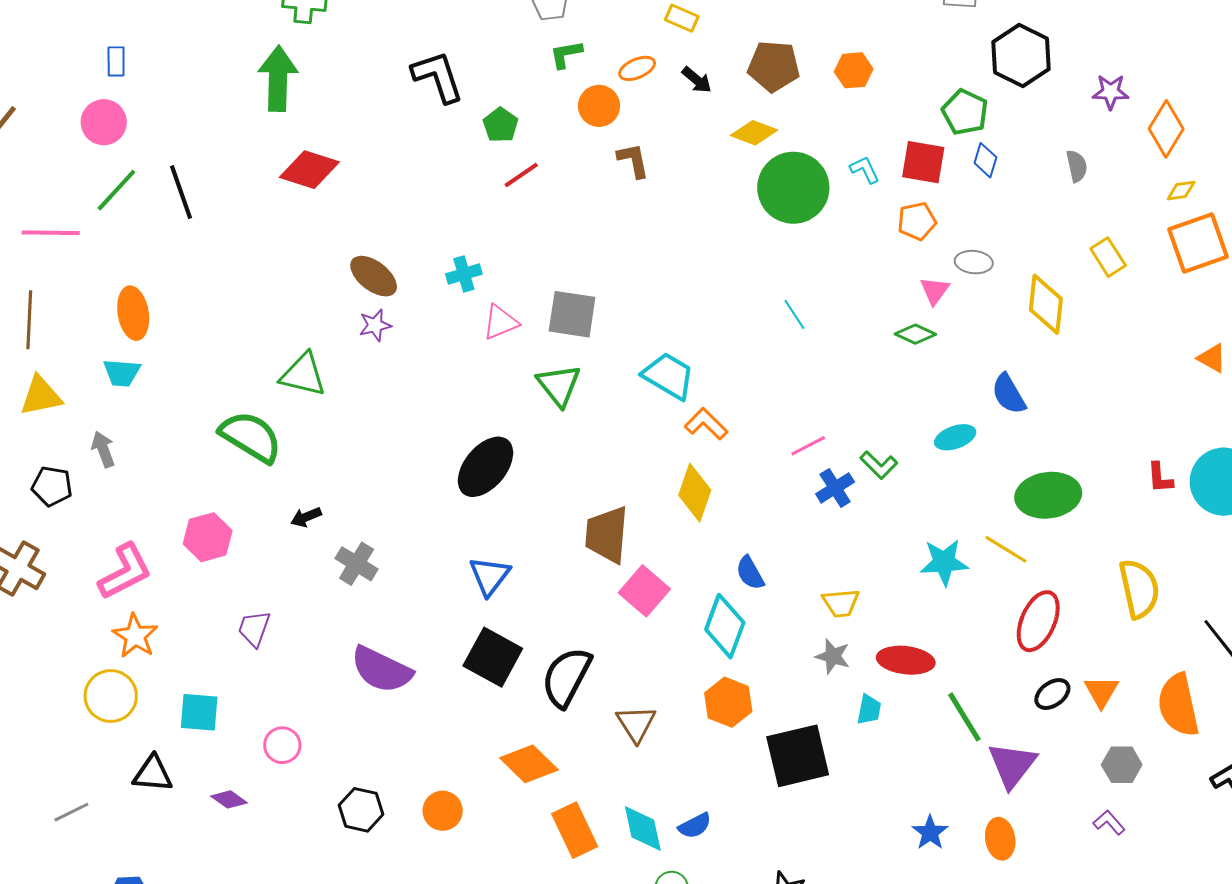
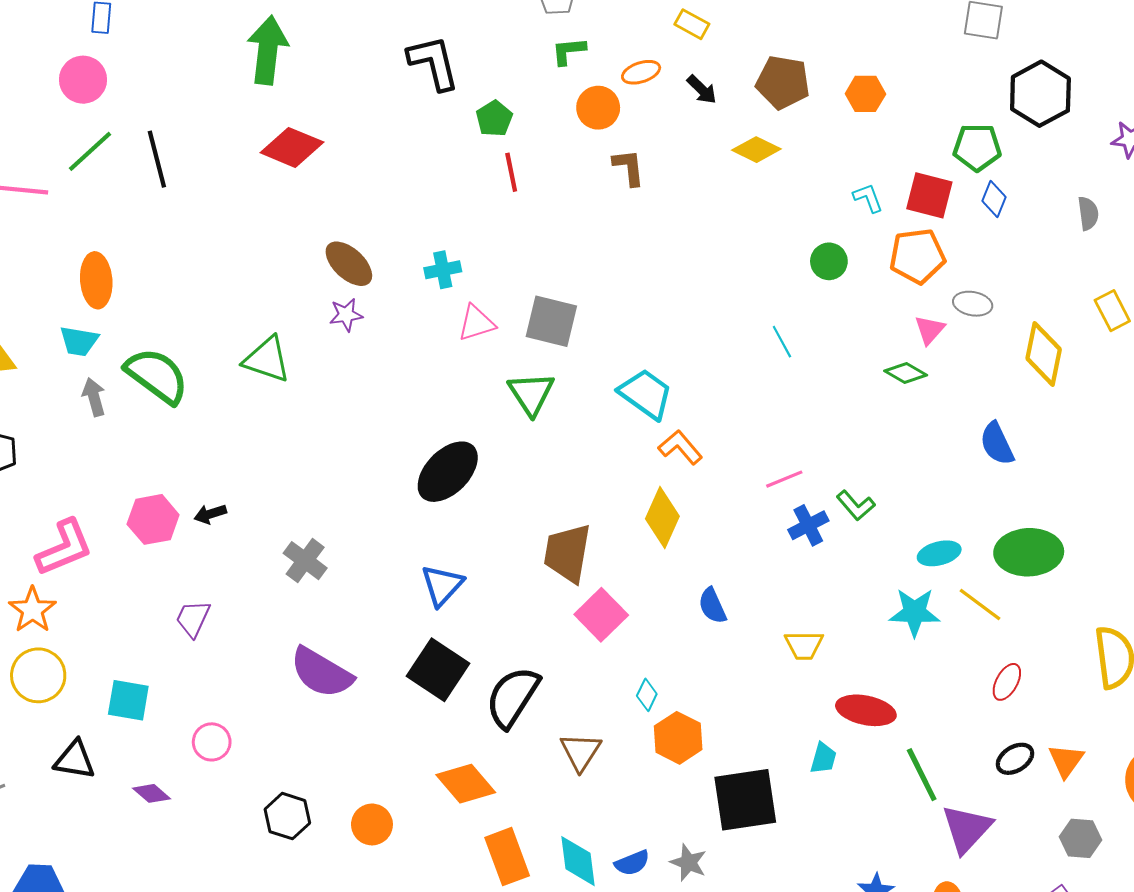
green pentagon: (965, 112) -> (977, 147), turned -30
red line: (521, 175) -> (511, 172), turned -72
green circle: (793, 188) -> (829, 261), moved, size x0.5
orange pentagon: (917, 221) -> (917, 256), size x1.4
green semicircle: (251, 437) -> (157, 376), moved
cyan ellipse: (955, 437) -> (939, 553), moved
gray arrow: (103, 449) -> (94, 397), moved
black arrow: (306, 517) -> (210, 514), moved
red ellipse: (1038, 621) -> (1007, 682), size x0.6
cyan diamond: (725, 626) -> (647, 695), moved, size x0.5
orange star: (135, 636) -> (32, 610), moved
gray star: (833, 656) -> (688, 863), moved

